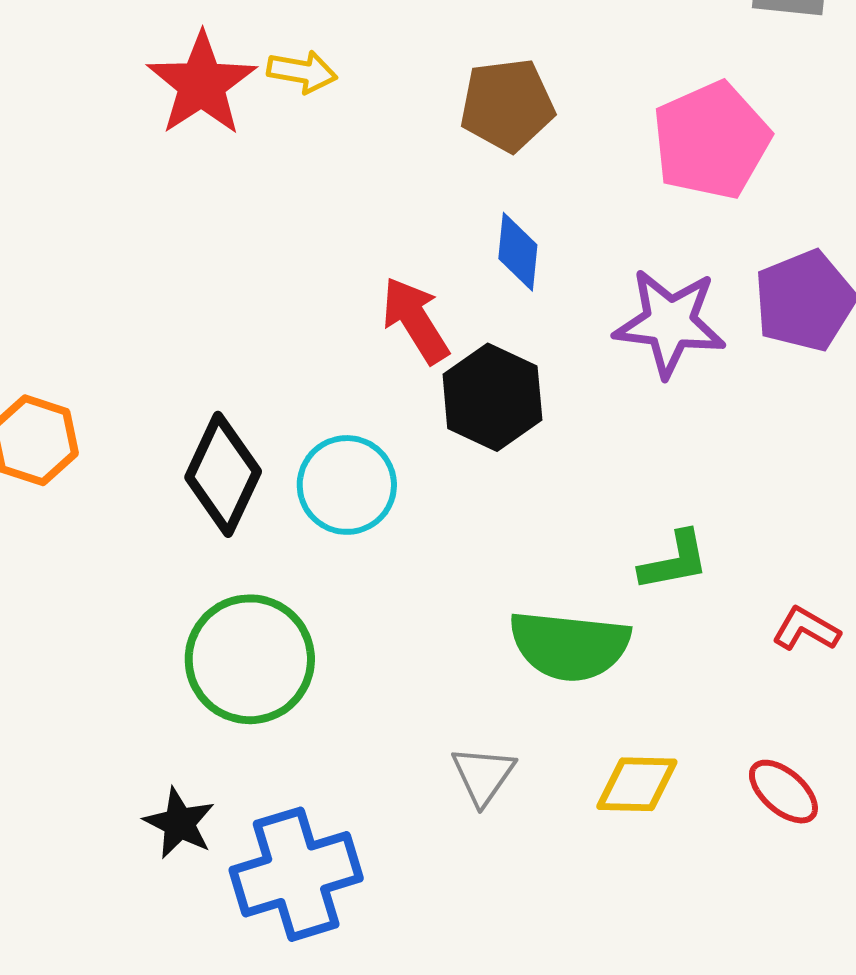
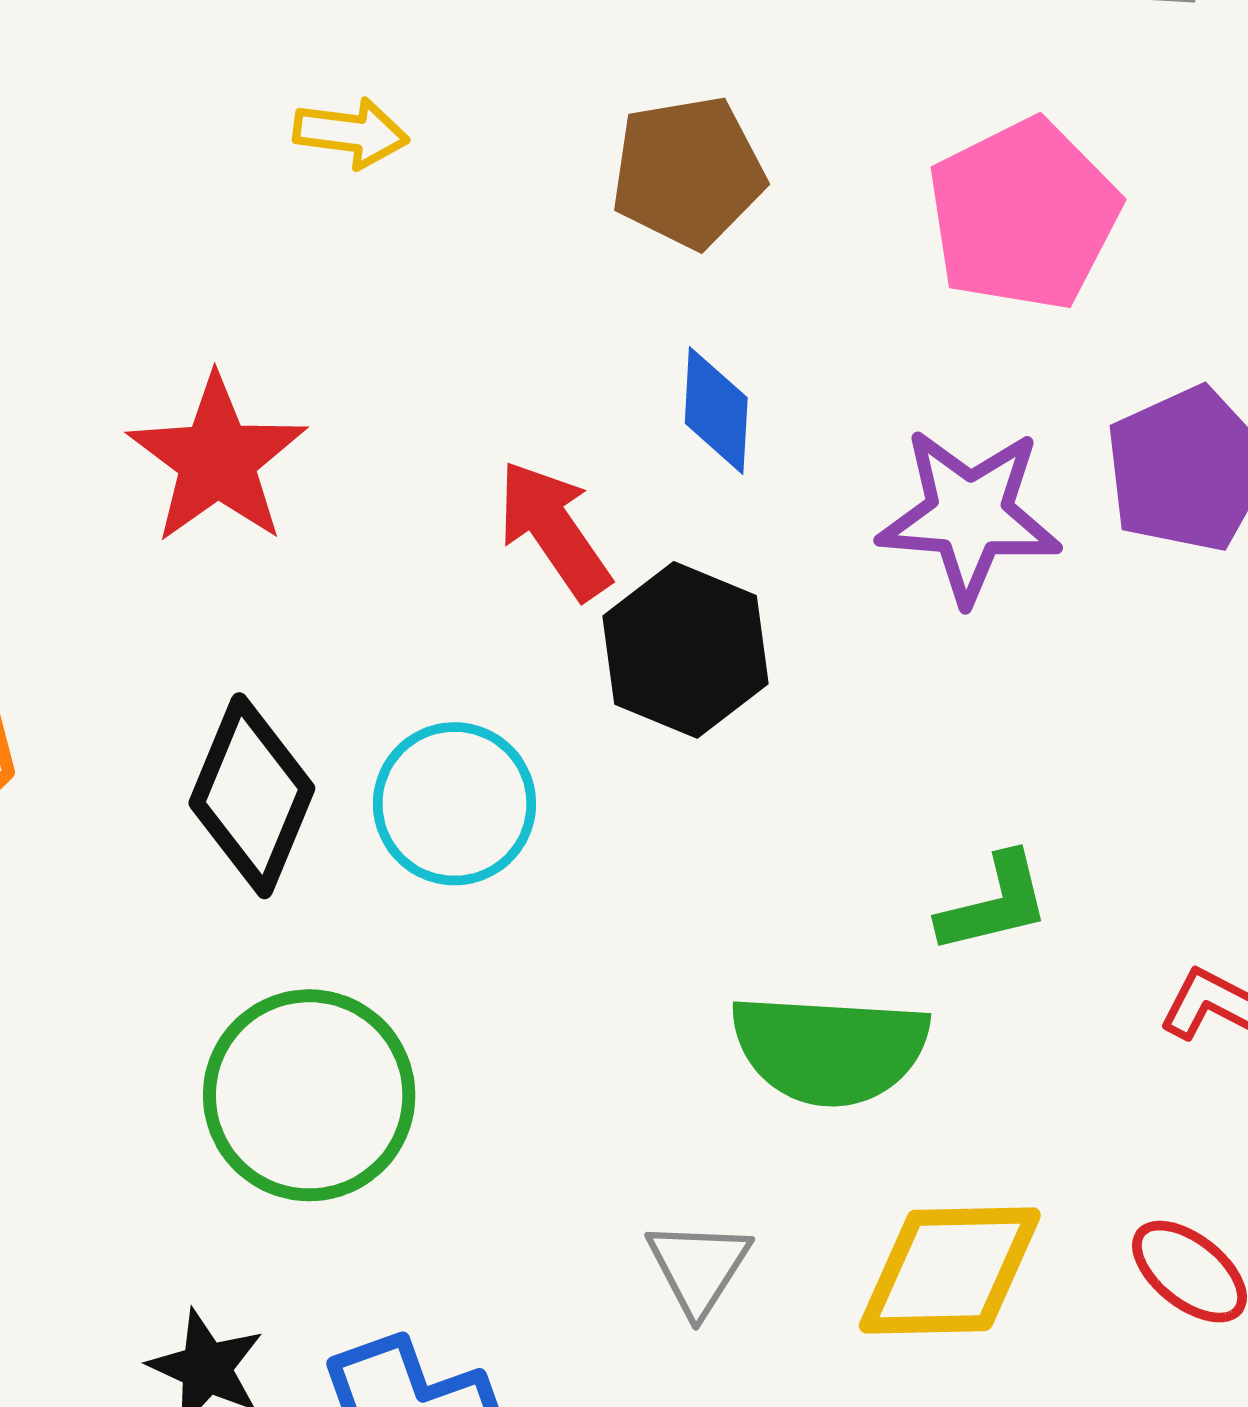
red star: (202, 84) -> (217, 459), moved
yellow diamond: (637, 784) -> (950, 1270), size x1.4

